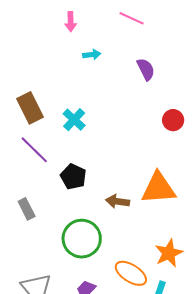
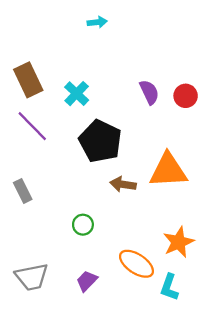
purple semicircle: (146, 69) -> (149, 92), moved
black pentagon: (73, 177) -> (100, 141), moved, size x1.5
green circle: (82, 239) -> (83, 225), size x0.5

